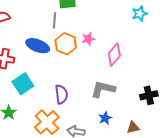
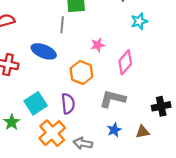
cyan star: (140, 14) -> (139, 21), moved
orange hexagon: (66, 44) -> (81, 72), moved
cyan square: (23, 84) -> (36, 103), moved
brown triangle: (133, 127) -> (143, 132), moved

